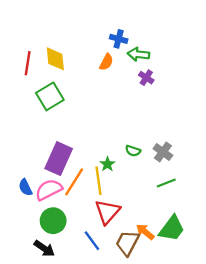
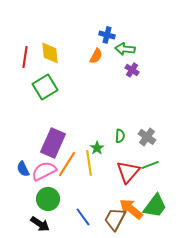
green semicircle: (133, 151) -> (120, 136), turned -104
red triangle: (107, 212) -> (128, 172), moved
orange arrow: (145, 232) -> (131, 209), size x1.4

